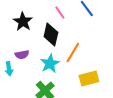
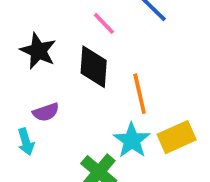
orange line: (73, 53) -> (140, 94), turned -35
cyan star: (50, 64) -> (132, 140), moved

